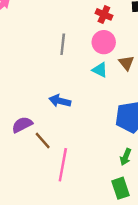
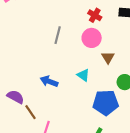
cyan triangle: (100, 70) -> (83, 75), moved
purple semicircle: (22, 125) -> (16, 97), turned 48

